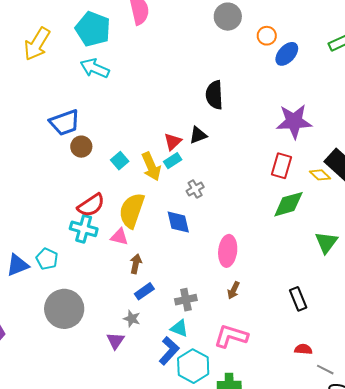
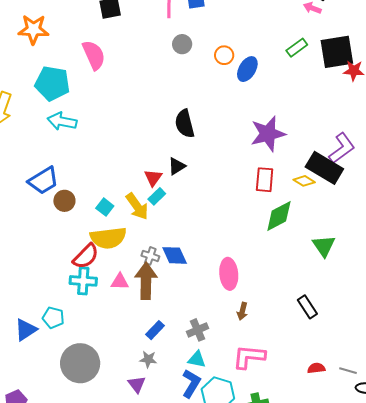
gray circle: (228, 17) -> (182, 44), size x0.7
gray cross: (195, 189) -> (150, 256), moved, turned -30
yellow semicircle: (132, 210) -> (108, 238), moved, turned -105
brown arrow: (136, 264) -> (146, 281), moved, size x1.8
red semicircle: (303, 349) -> (316, 368), moved

